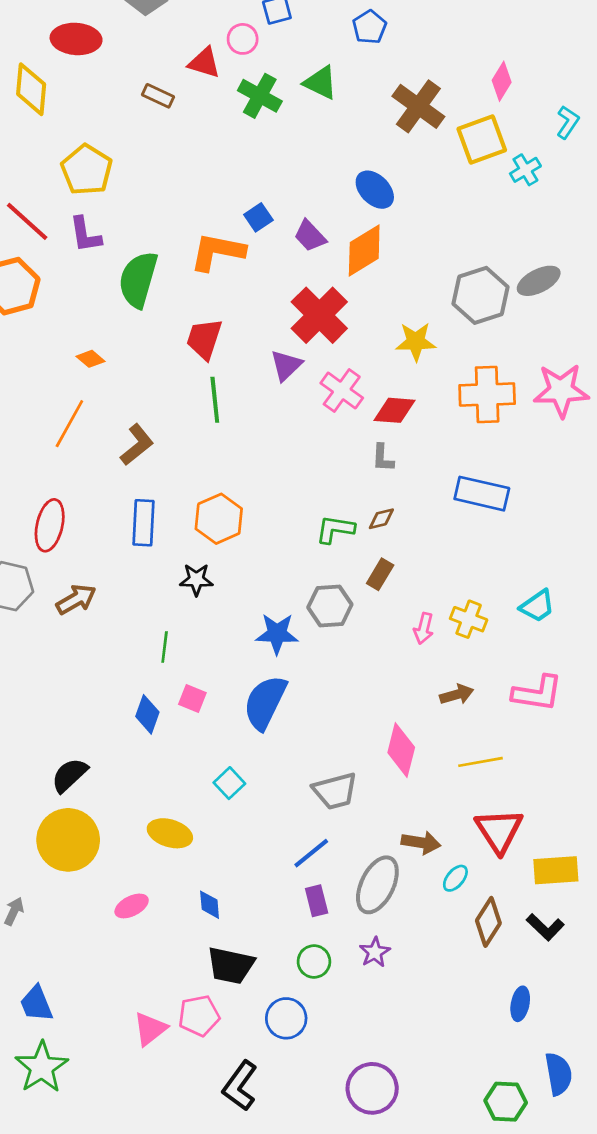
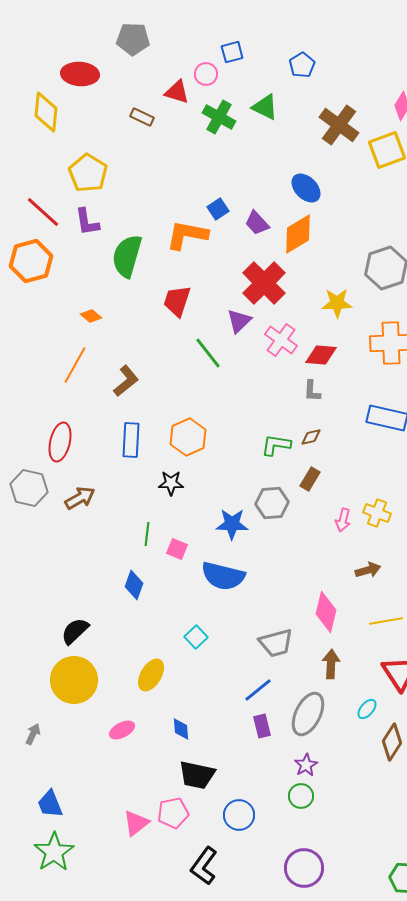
green line: (215, 400) -> (208, 353), moved, turned -32
pink square: (192, 698) -> (177, 549), moved
blue semicircle: (265, 702) -> (223, 576), turned -102
yellow ellipse: (170, 833) -> (151, 675), turned -76
brown arrow: (421, 843) -> (331, 664), moved, turned -96
green circle: (314, 962) -> (301, 796), moved

